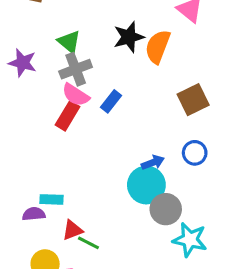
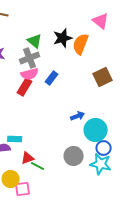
green triangle: (69, 42) -> (35, 41), moved
pink semicircle: (76, 95) -> (30, 74), turned -48
blue circle: (195, 153) -> (104, 148), moved
cyan circle: (146, 185) -> (96, 130), moved
gray circle: (166, 209) -> (74, 156), moved

